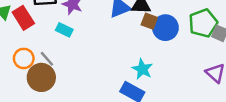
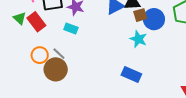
brown square: (149, 21) -> (140, 15), turned -32
cyan star: (142, 69) -> (138, 39), moved

